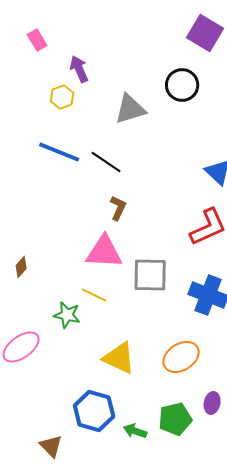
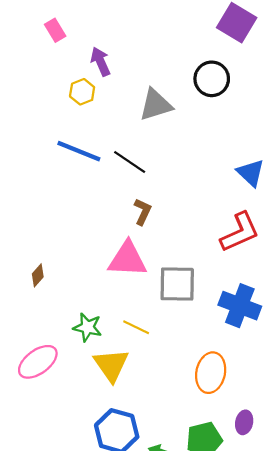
yellow line: (94, 295) -> (136, 327), moved
orange ellipse: (181, 357) -> (211, 373), turned -45
yellow triangle: (119, 358) -> (111, 365), moved, turned 30

